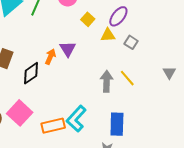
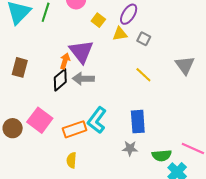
purple triangle: (68, 49) -> (81, 52), size x1.5
black diamond: (31, 73) -> (60, 80), moved
gray triangle: (169, 73) -> (185, 65), size x1.5
gray arrow: (107, 81) -> (83, 79), moved, turned -85

